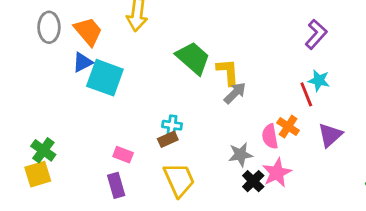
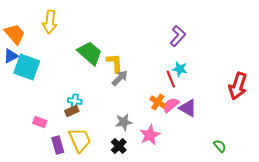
purple triangle: (330, 135) -> (188, 108), turned -48
pink semicircle: (270, 136) -> (171, 105), moved, turned 60
black cross: (253, 181) -> (119, 146), moved
purple rectangle: (116, 185) -> (58, 145), moved

